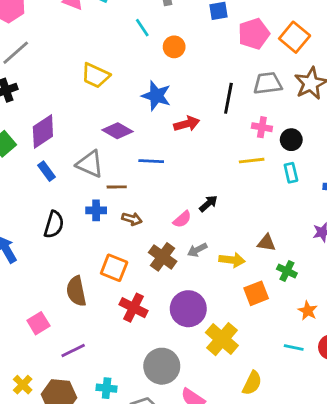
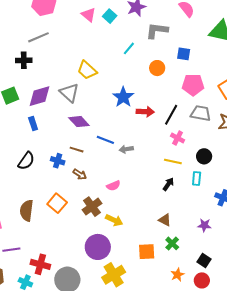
cyan line: (142, 28) -> (129, 48), turned 56
pink pentagon: (254, 34) -> (193, 85), moved
orange circle: (174, 47) -> (157, 68), moved
red arrow: (187, 124) -> (145, 112), moved
pink cross: (262, 127) -> (178, 138), moved
purple diamond: (117, 131) -> (79, 122), moved
gray triangle: (90, 164) -> (69, 93), moved
black arrow: (208, 203) -> (168, 184), moved, turned -32
gray arrow: (197, 250) -> (126, 149), moved
yellow arrow: (232, 260) -> (114, 220), moved
red cross: (134, 308) -> (40, 264), moved, turned -30

